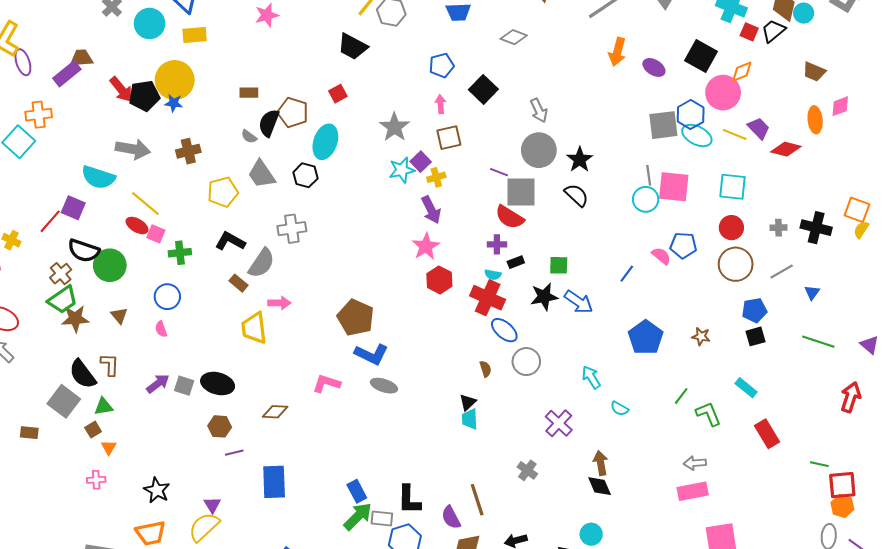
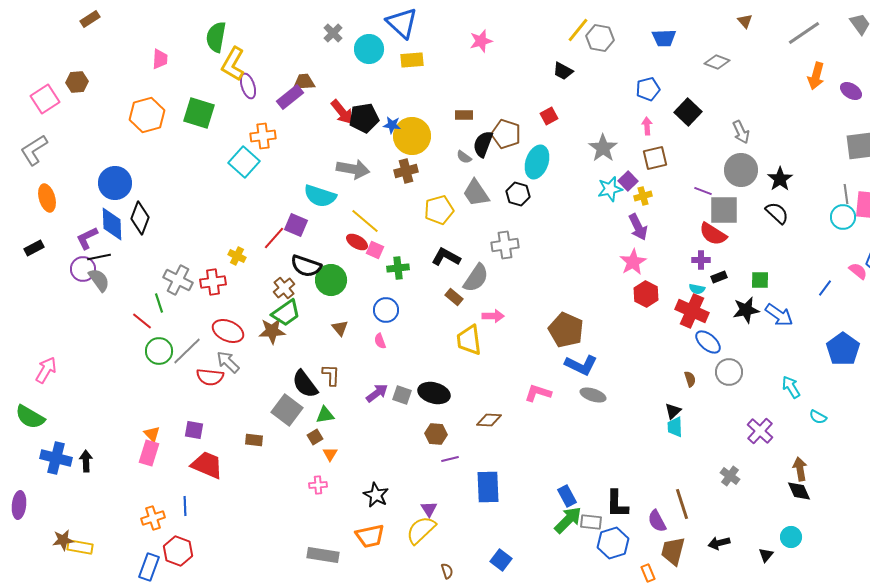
black trapezoid: (353, 47) -> (563, 71), size x0.7
yellow circle: (175, 80) -> (412, 136), moved
brown star: (75, 319) -> (272, 331), moved

